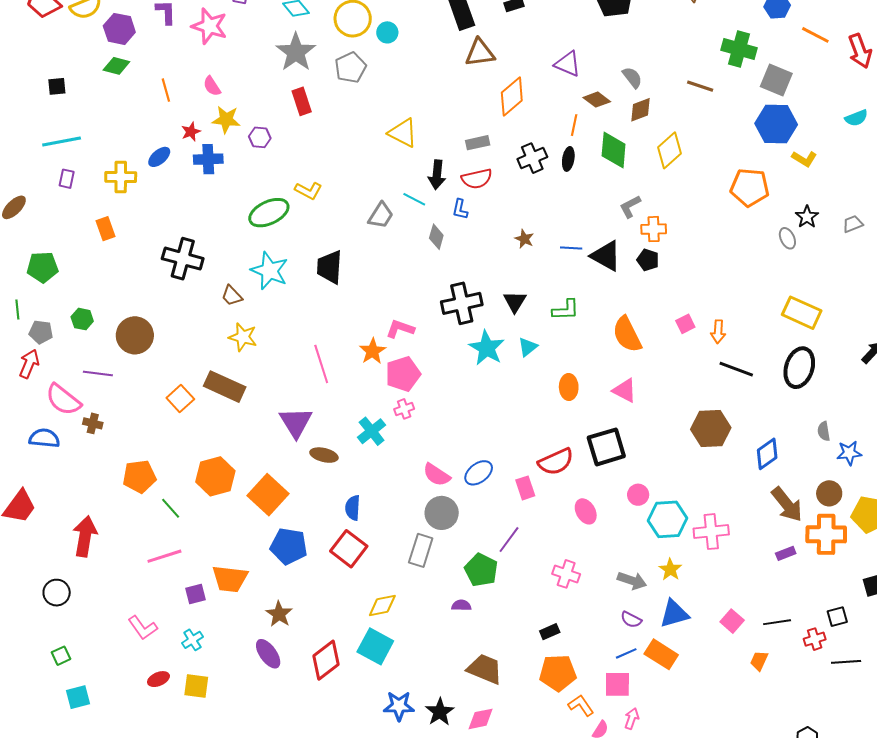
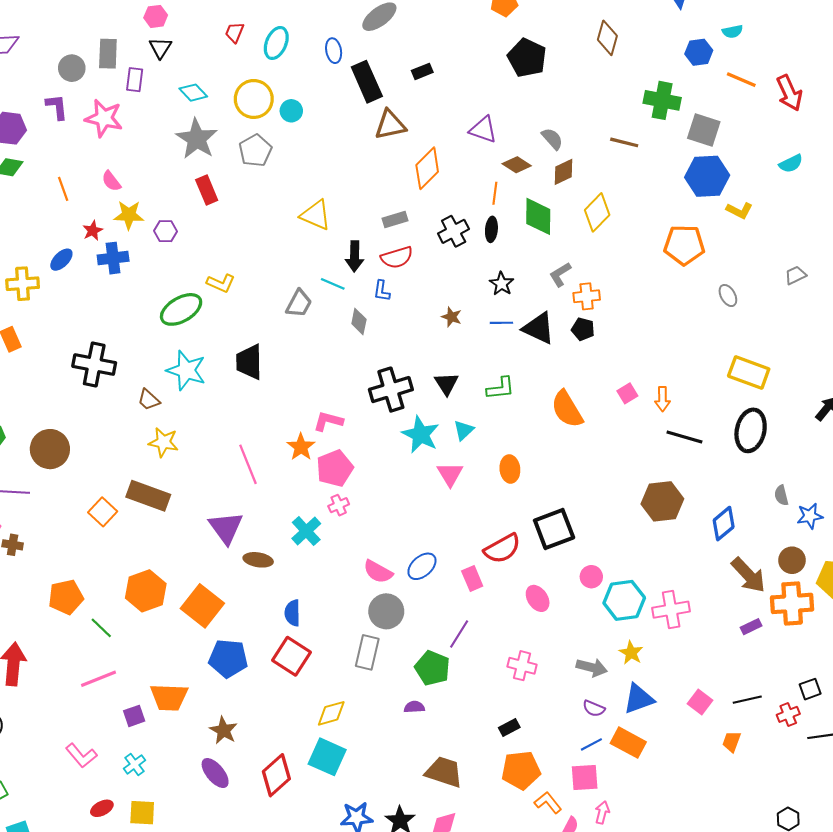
black star: (807, 217) -> (502, 284), moved
pink triangle: (625, 390) -> (450, 474), moved, turned 36

